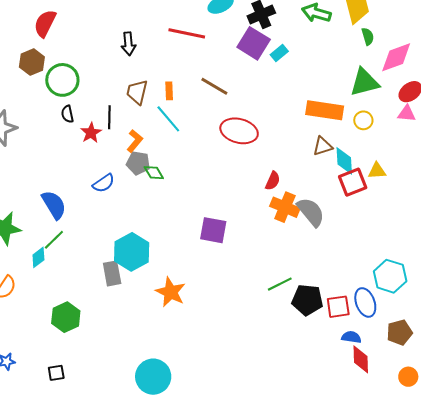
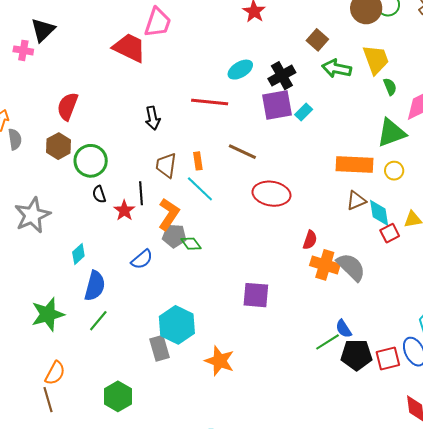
purple square: (254, 43) -> (277, 105), turned -36
orange L-shape: (135, 141) -> (169, 214), size x1.4
red square: (353, 182) -> (390, 233), size x0.7
blue semicircle: (54, 205) -> (95, 286), turned 52
cyan diamond: (38, 257) -> (78, 254), moved
blue semicircle: (351, 337) -> (344, 329), moved, turned -126

